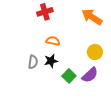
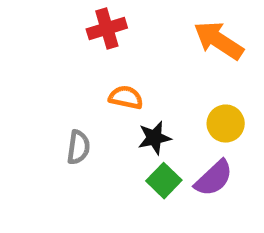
black star: (51, 61) -> (154, 138), moved

